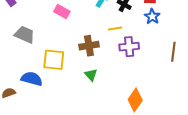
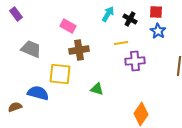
brown cross: (89, 46) -> (79, 50), moved
green triangle: (91, 75) -> (97, 89), turned -32

